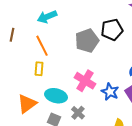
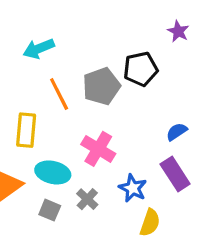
orange line: (42, 46) -> (59, 94), moved
yellow rectangle: (39, 69) -> (26, 130), size x1.5
blue star: (110, 92) -> (133, 188), moved

